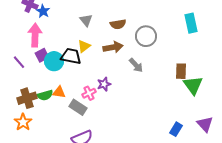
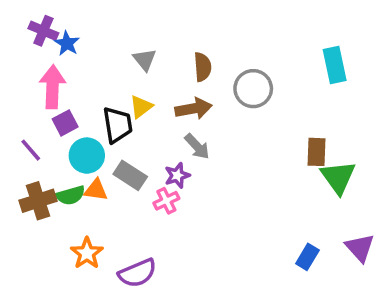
brown semicircle: (118, 24) -> (203, 67), turned -84
black trapezoid: (71, 56) -> (118, 125), turned 70
cyan circle: (54, 61) -> (87, 156), moved
purple line: (19, 62) -> (31, 150), moved
gray arrow: (136, 65) -> (197, 146), moved
pink cross: (89, 93) -> (166, 201), moved
gray rectangle: (78, 107) -> (130, 175), moved
orange star: (23, 122) -> (87, 253), moved

